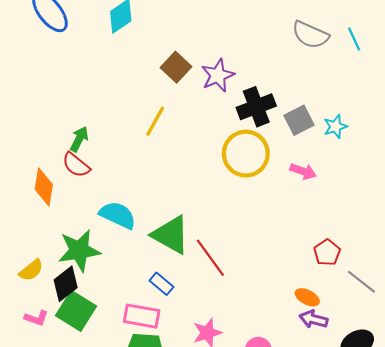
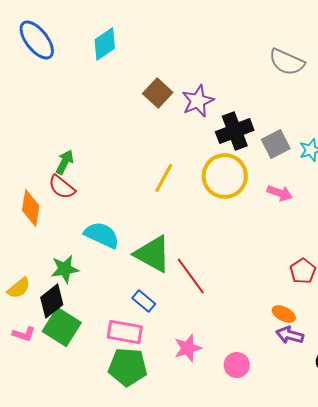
yellow line: (155, 121) -> (164, 178), moved
green star: (79, 250) -> (65, 269), size x0.7

